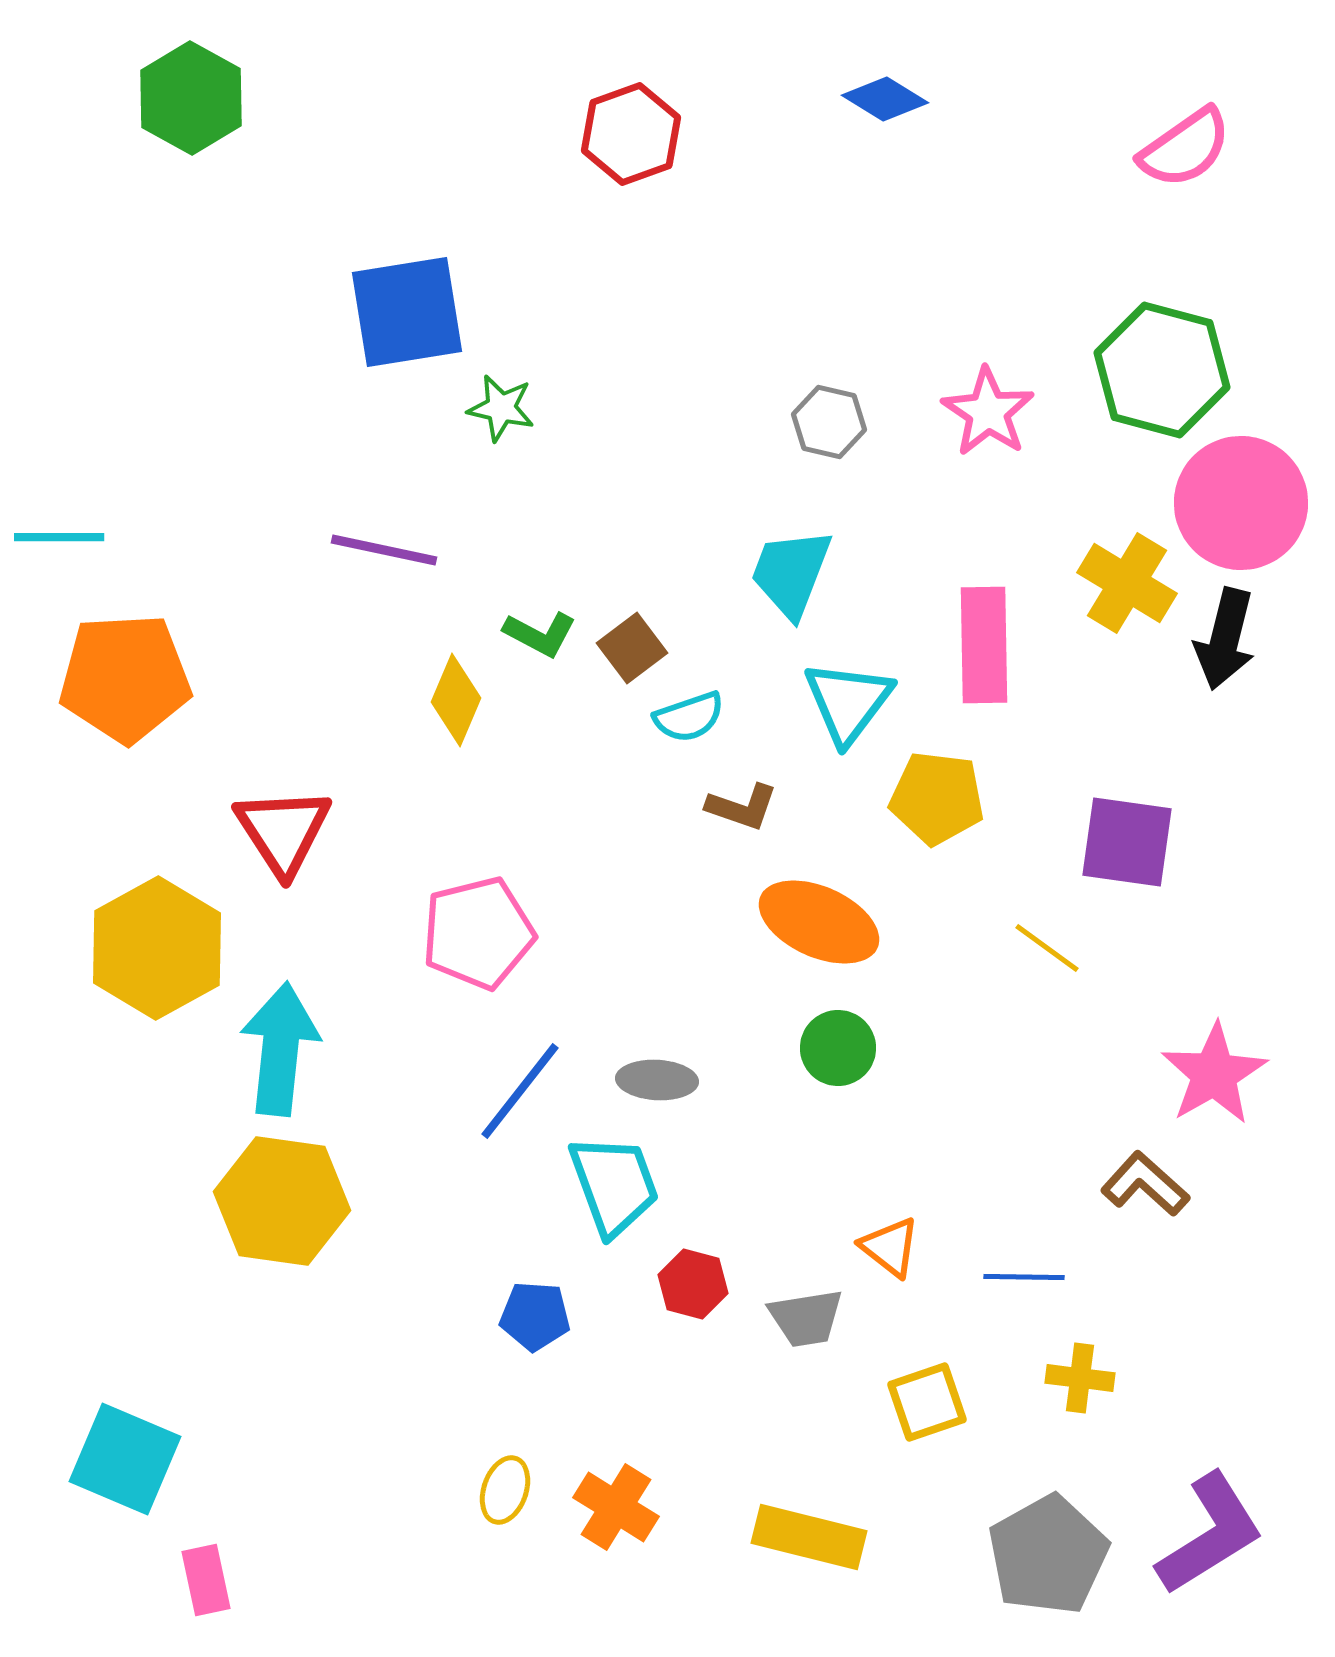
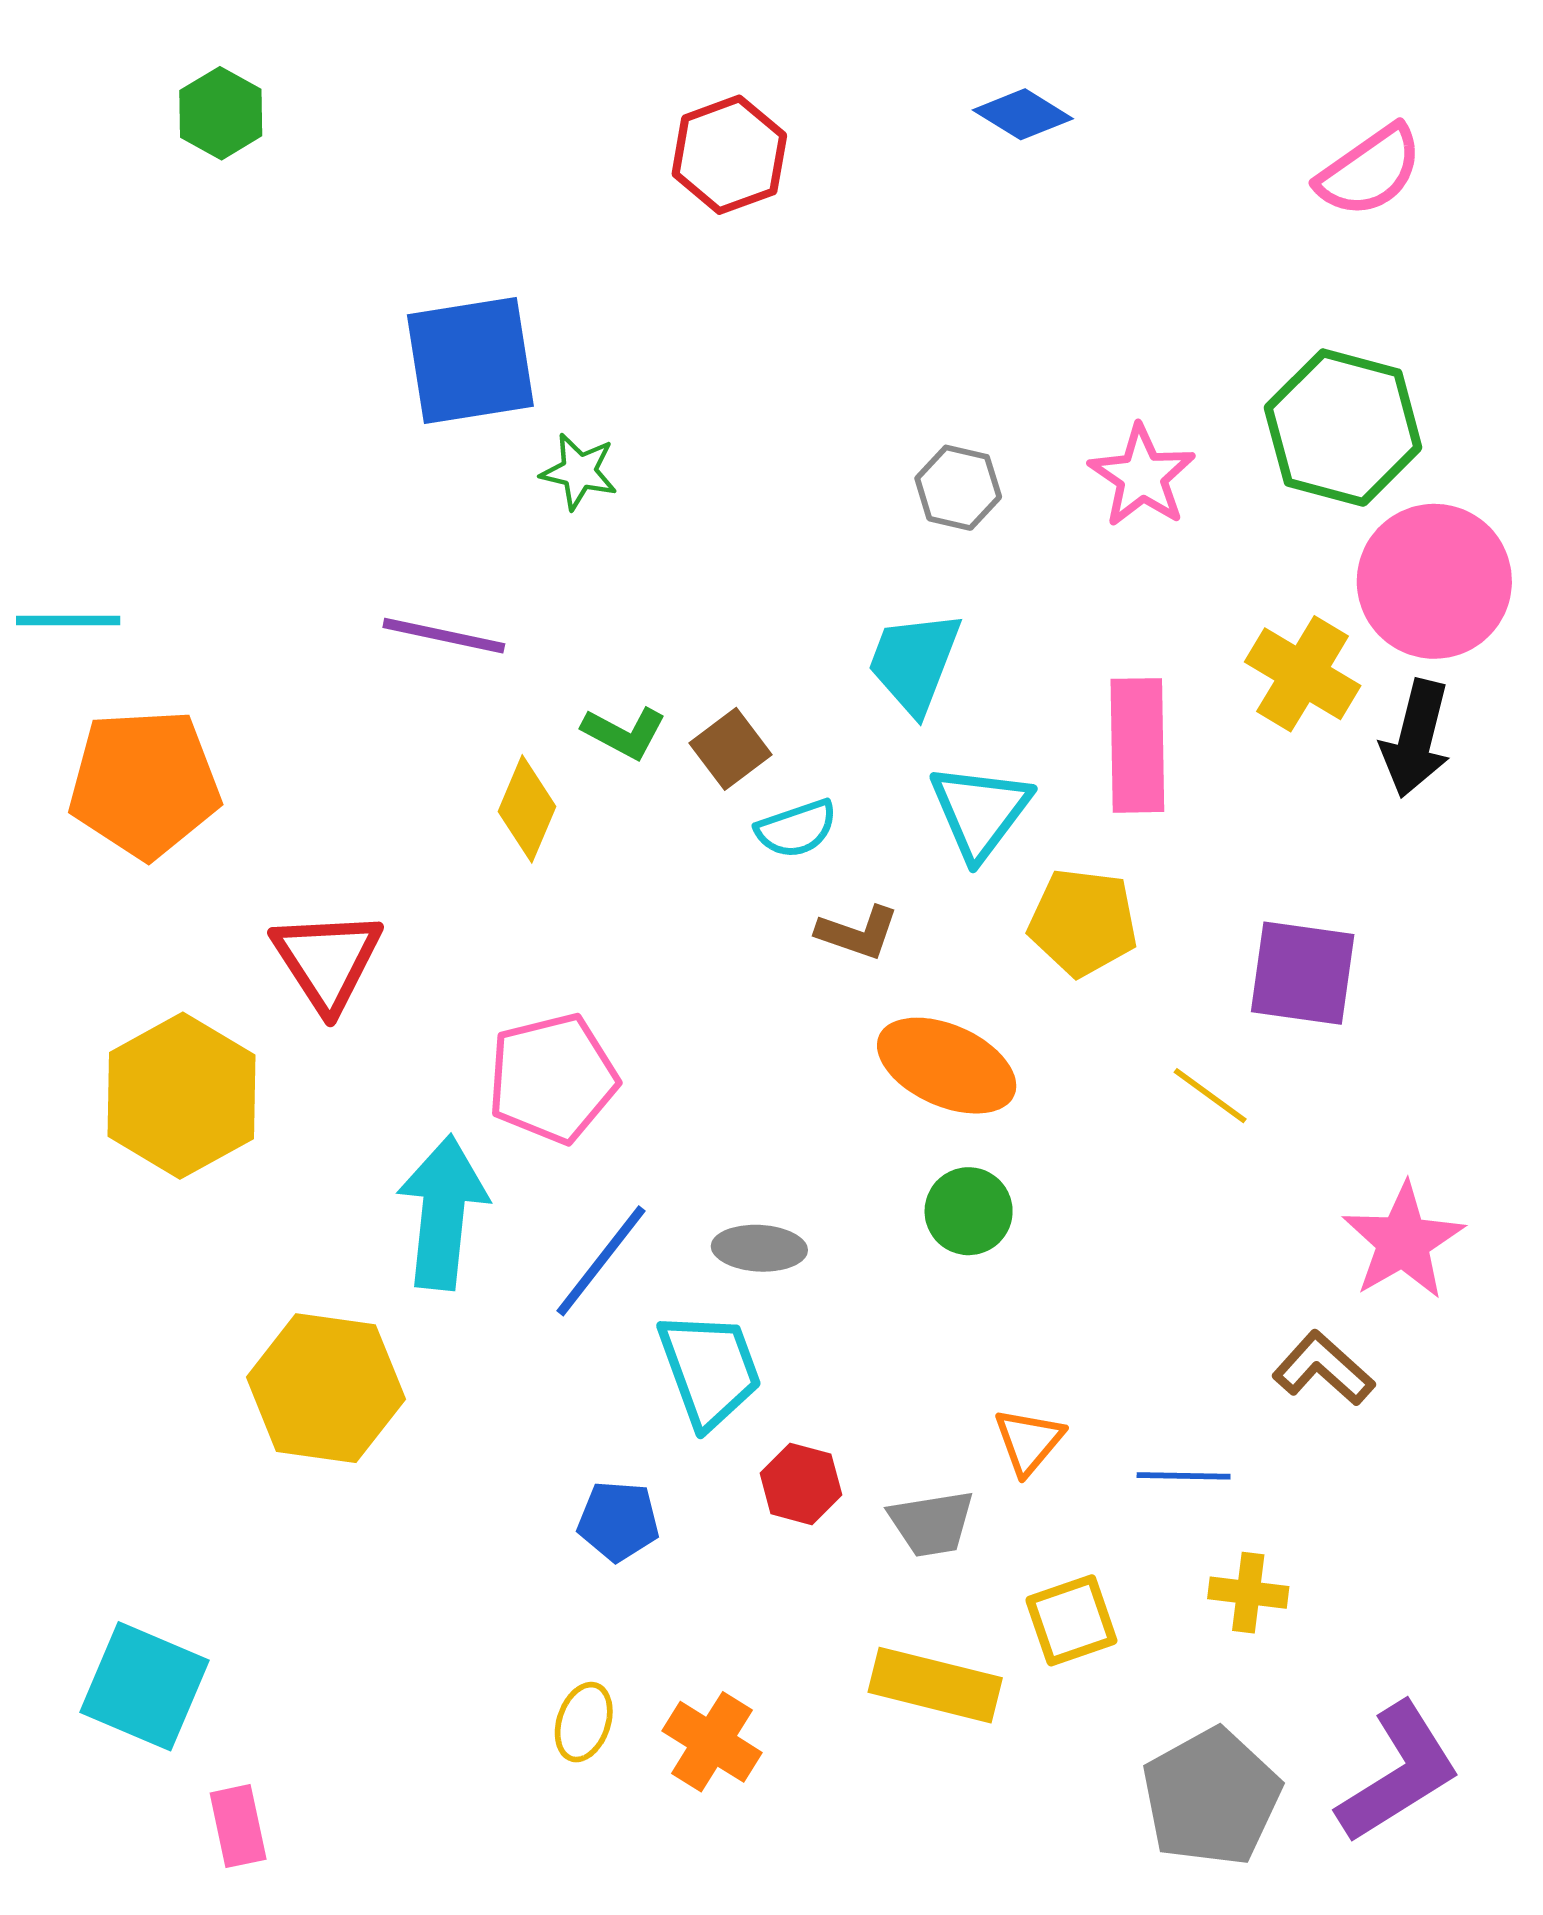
green hexagon: (191, 98) -> (221, 113), size x0.7
cyan arrow: (280, 1049) -> (443, 1212), moved
orange triangle: (890, 1247) -> (1029, 1441), turned 32
yellow rectangle: (809, 1537) -> (935, 1685), moved

